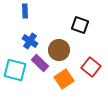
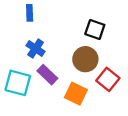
brown circle: (59, 50) -> (85, 59), moved
orange square: (64, 79) -> (76, 94), turned -30

